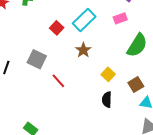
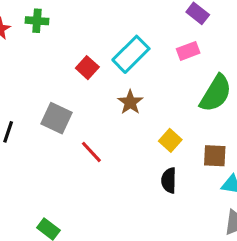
brown square: (136, 84) -> (215, 156), turned 35

